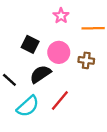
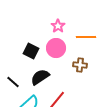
pink circle: (59, 52) -> (56, 48), moved

